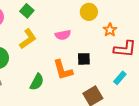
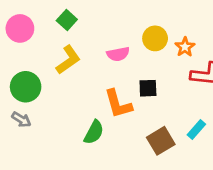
yellow circle: (89, 12) -> (155, 38), moved
cyan rectangle: (120, 78) -> (196, 129), moved
green semicircle: (37, 82) -> (94, 132), moved

